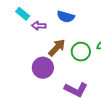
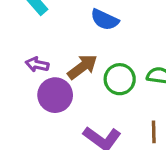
purple arrow: (39, 26) -> (37, 64), moved

